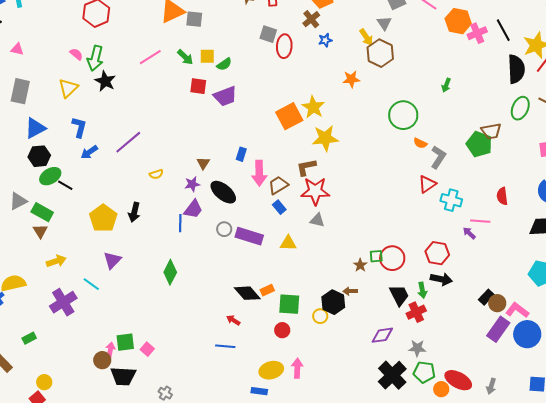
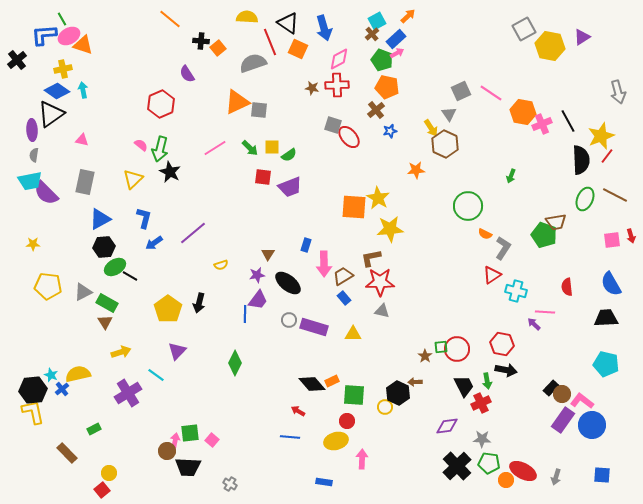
red ellipse: (284, 46) -> (349, 137), turned -45
orange square: (289, 116) -> (354, 207), turned 32
yellow ellipse: (271, 370) -> (336, 441), moved

